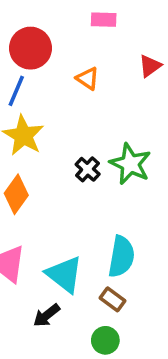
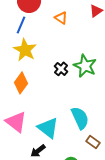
cyan semicircle: (121, 257) -> (80, 118), turned -35
brown rectangle: (112, 299) -> (93, 142), moved

